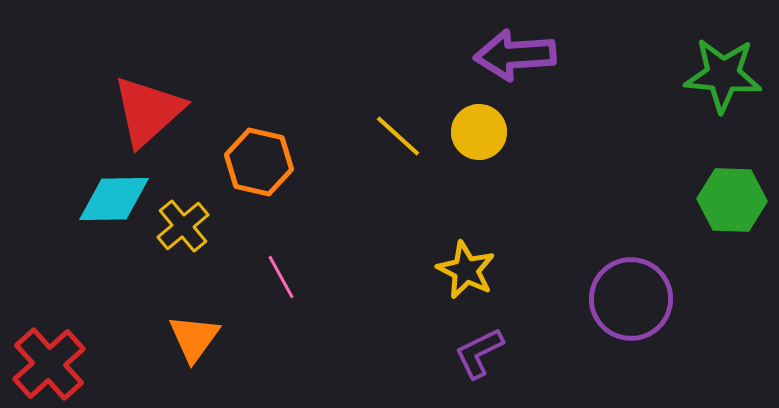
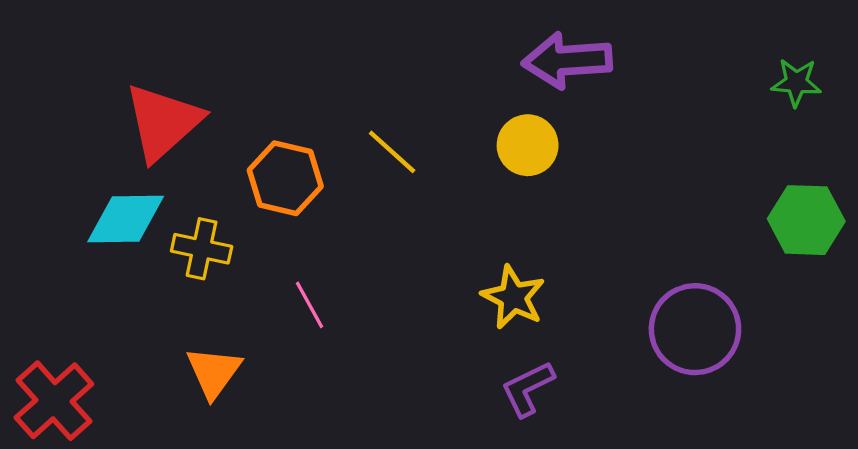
green star: (723, 75) -> (796, 82), size x0.6
yellow line: (398, 136) -> (392, 152), moved
yellow cross: (183, 226) -> (202, 249), turned -38

